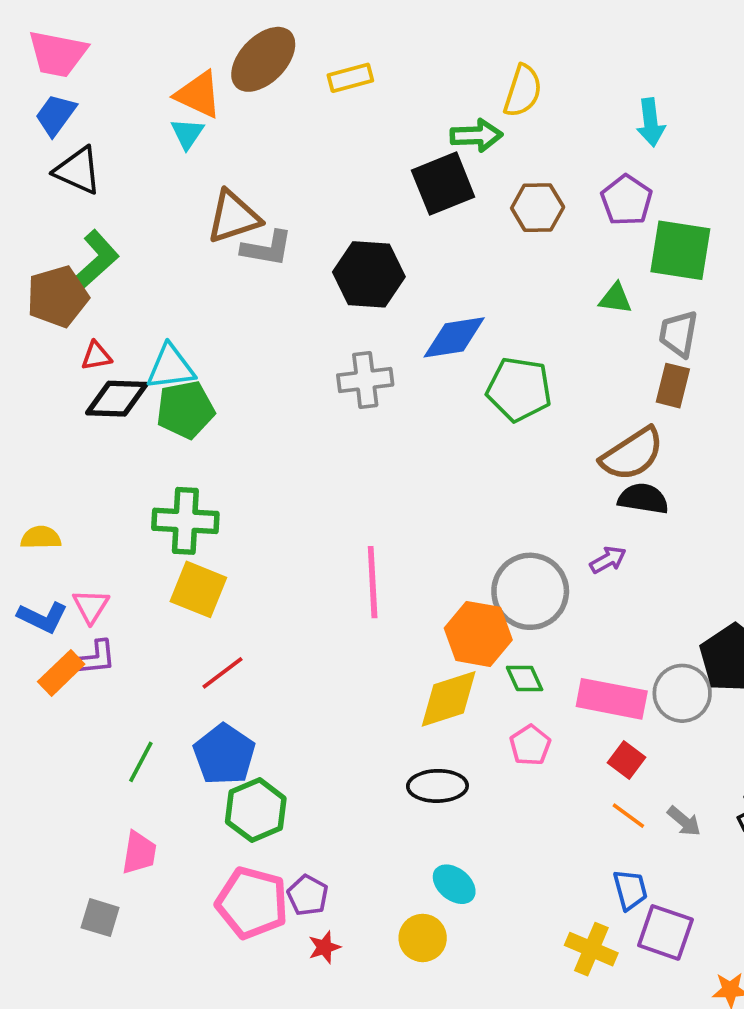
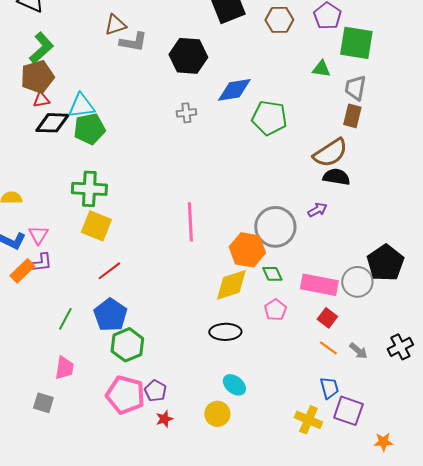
brown triangle: (234, 217) -> (115, 25), size x0.7
brown pentagon: (57, 297) -> (37, 77), moved
gray cross: (365, 380) -> (186, 113), size x0.7

